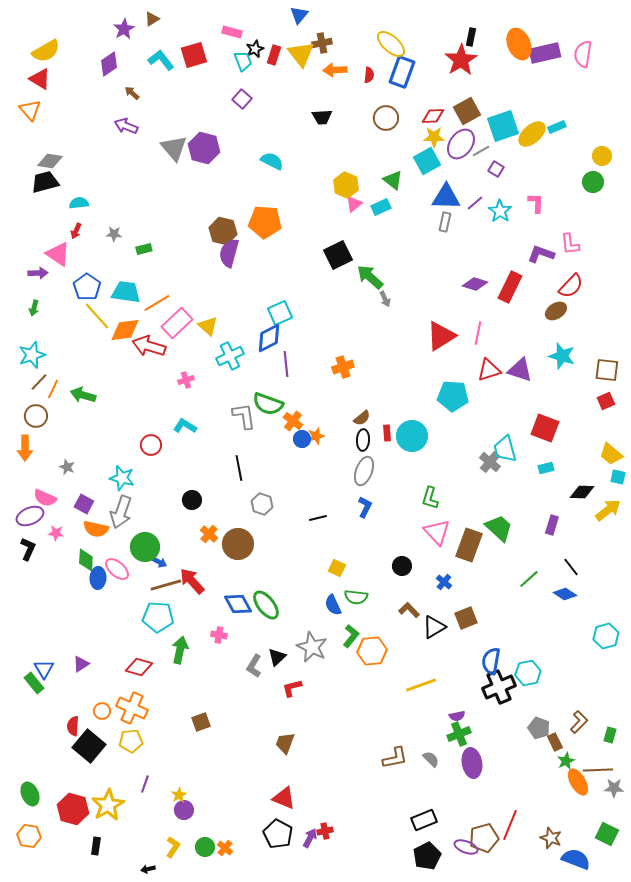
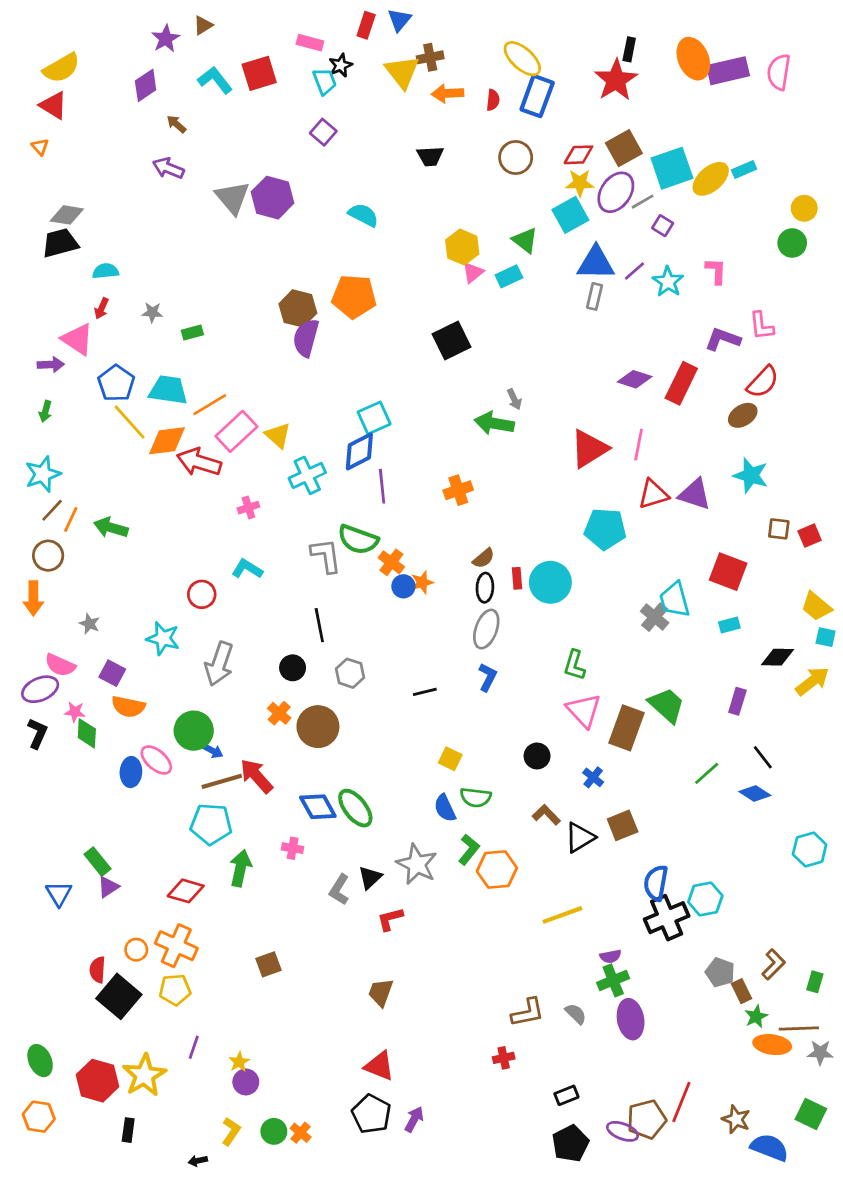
red rectangle: (274, 55) -> (366, 25), moved
orange triangle: (30, 110) -> (40, 147), size x0.6
green arrow: (370, 277) -> (494, 423), moved, turned -32
brown square: (607, 370) -> (779, 529), moved, size x0.7
black circle: (192, 500) -> (293, 668), moved
gray arrow: (121, 512) -> (219, 664), moved
green diamond: (86, 560) -> (87, 733), moved
green rectangle: (34, 683) -> (98, 862), moved
orange ellipse: (578, 782) -> (772, 1045), turned -52
black rectangle: (424, 820) -> (566, 1095), size x0.7
red cross: (325, 831) -> (504, 1058), moved

